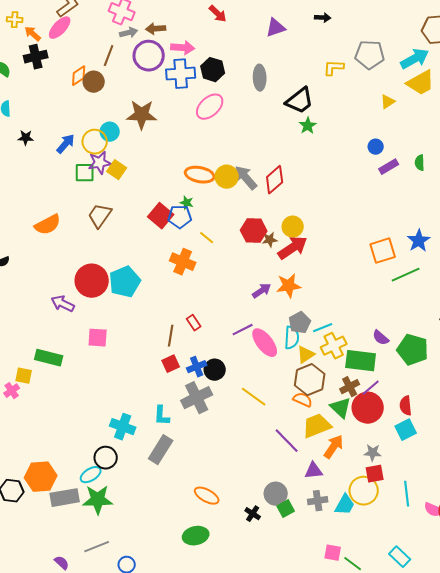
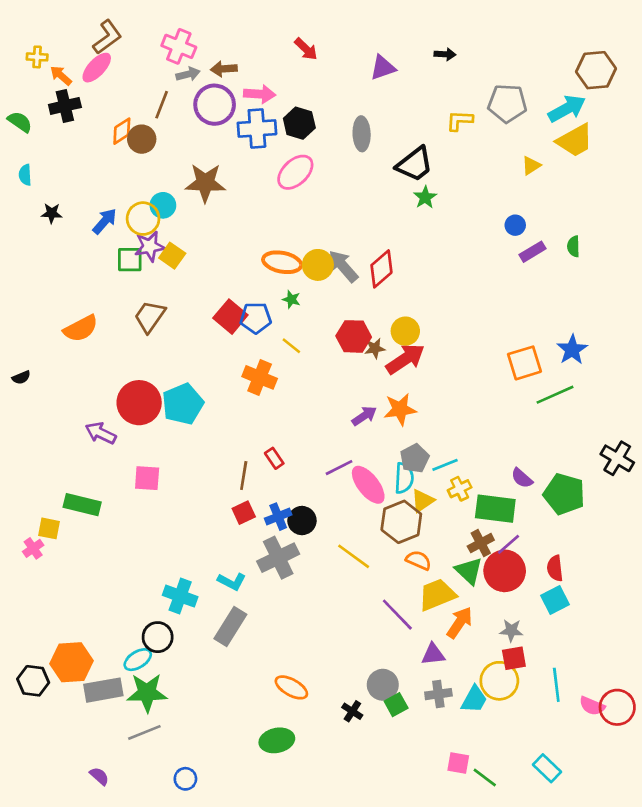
green star: (187, 203) -> (291, 299), moved
yellow cross: (334, 346) -> (460, 489), size x0.7
brown hexagon: (310, 380) -> (401, 522), moved
cyan L-shape: (162, 416) -> (232, 581), turned -65
gray line: (97, 547) -> (144, 732), moved

